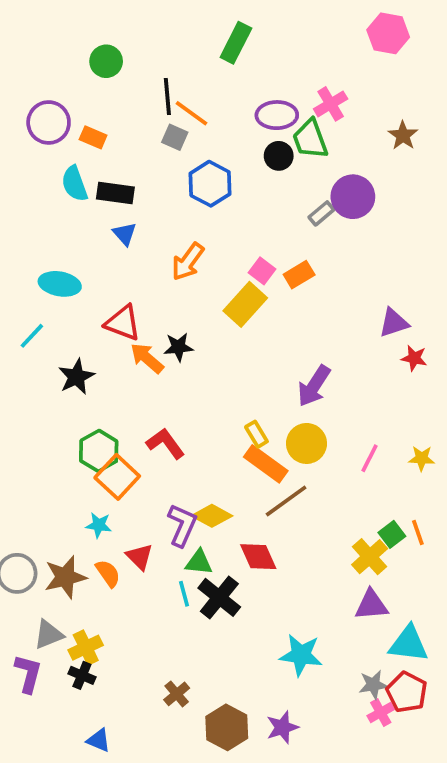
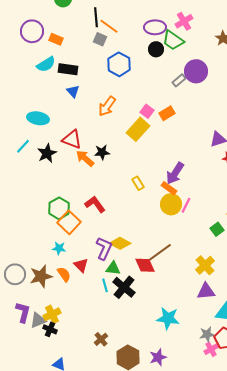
green trapezoid: (310, 139) -> (173, 40), turned -35
cyan semicircle: (75, 184) -> (46, 64), turned -102
black star: (76, 377) -> (47, 153), moved
yellow rectangle: (256, 434) -> (138, 183), moved
pink line: (370, 458) -> (186, 205), moved
orange rectangle: (266, 464) -> (169, 188), moved, size x0.7
brown line: (286, 501) -> (160, 252), moved
green square: (392, 534) -> (217, 229), moved
gray triangle: (49, 635) -> (38, 320), moved
purple L-shape: (28, 674) -> (23, 312), moved

